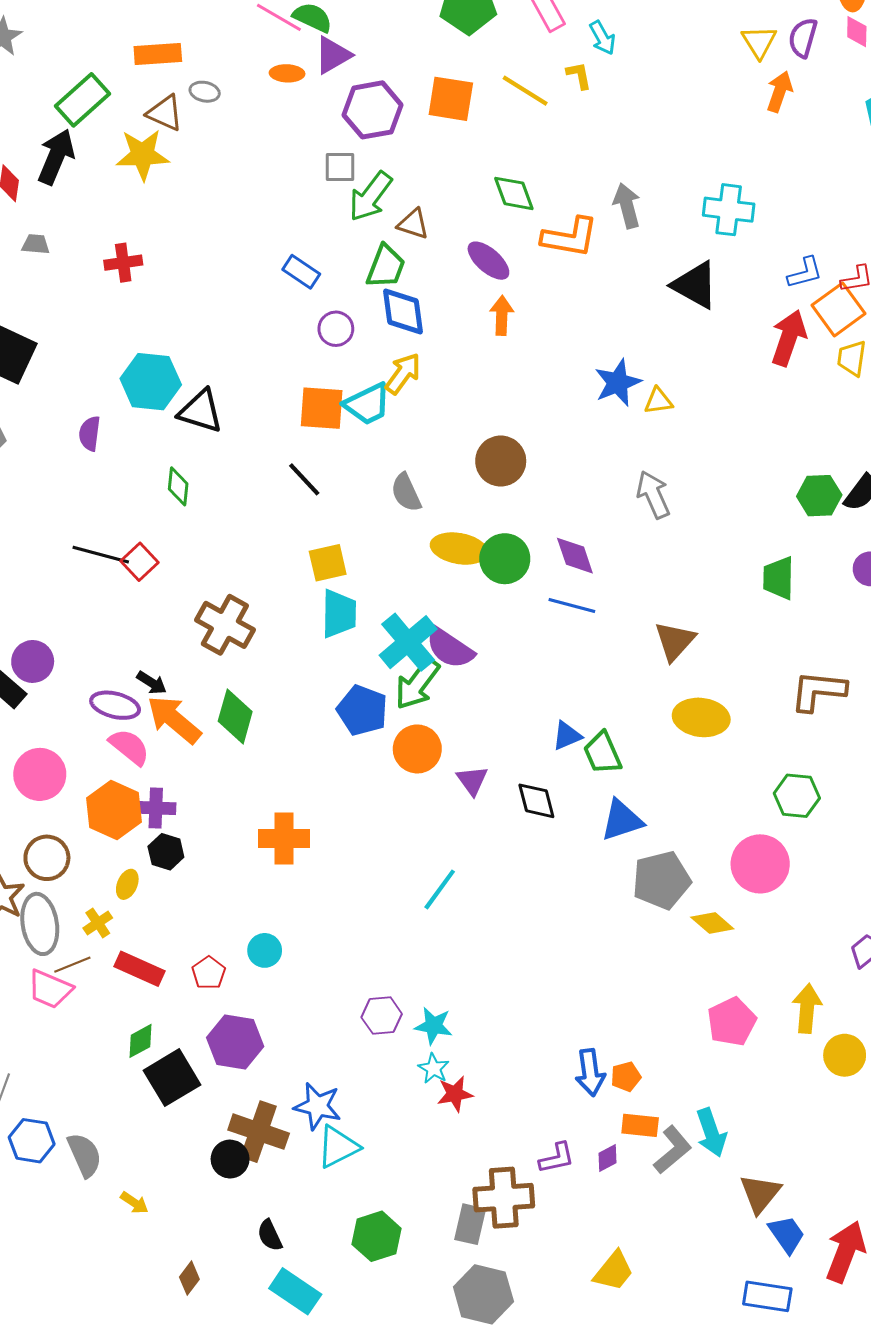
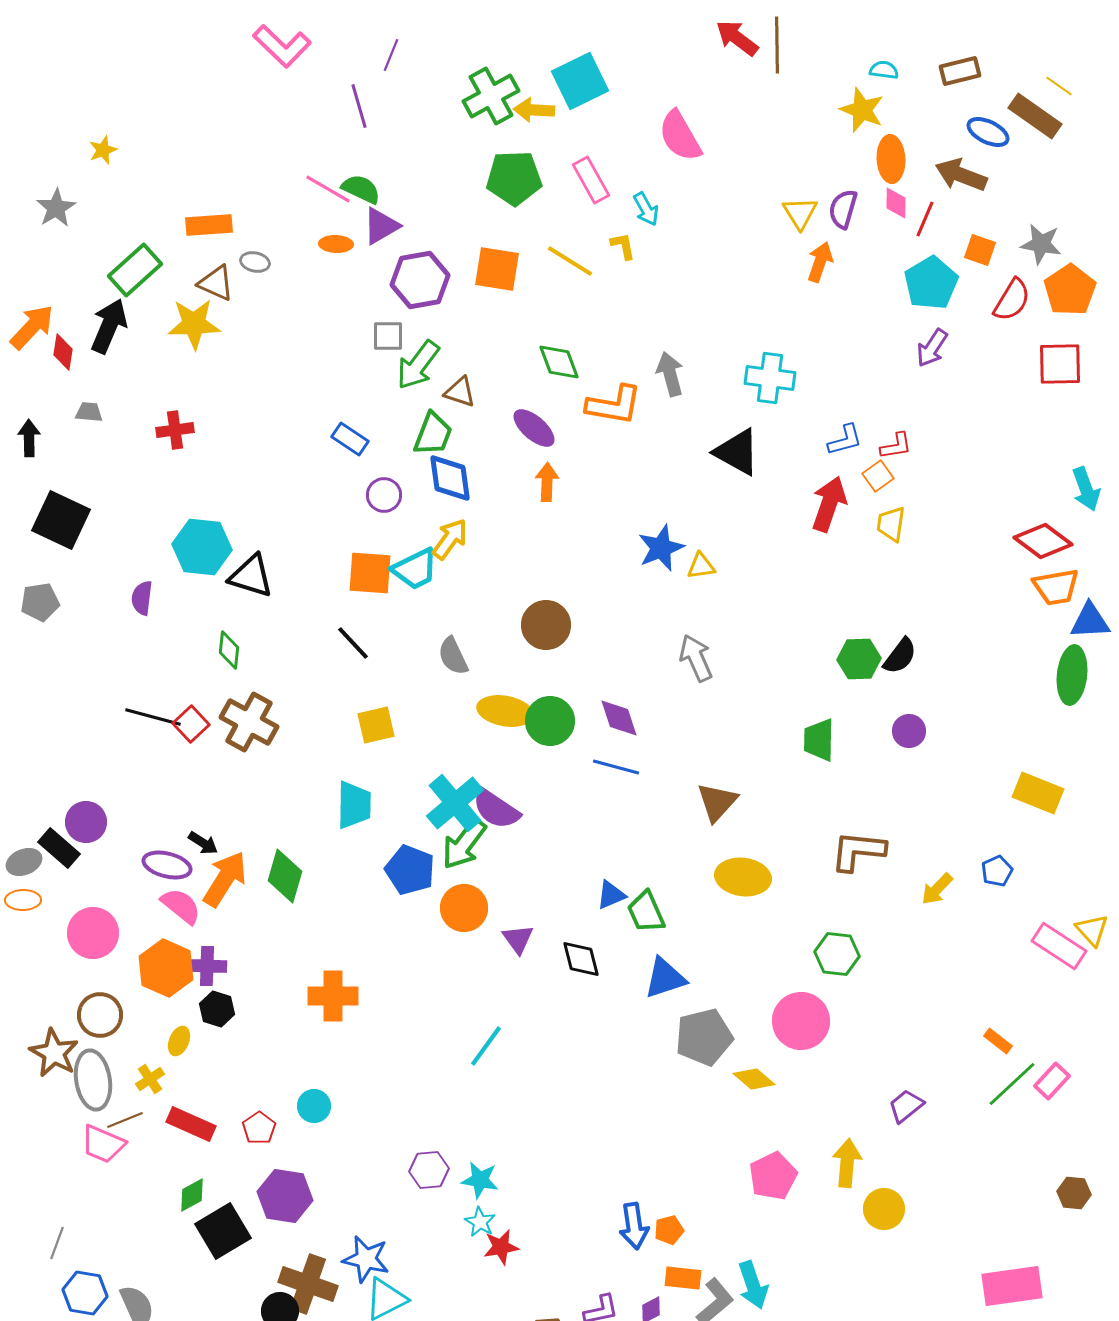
orange square: (839, 309) -> (878, 476), size x0.6
cyan trapezoid: (339, 614) -> (354, 805), moved
brown cross: (225, 625) -> (249, 722), moved
orange arrow: (174, 719) -> (225, 879), turned 82

